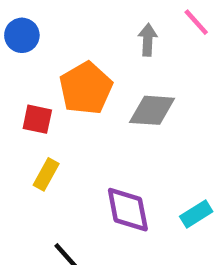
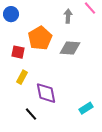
purple diamond: (128, 210) -> (46, 93), moved
cyan rectangle: (196, 214) -> (86, 108), moved

